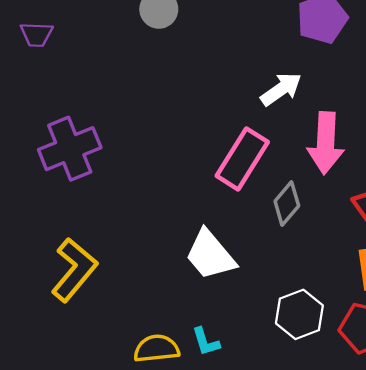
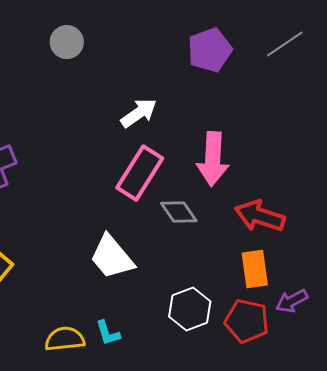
white arrow: (281, 89) -> (139, 113), moved
gray diamond: (287, 203) -> (179, 212), turned -75

